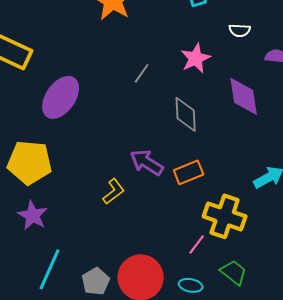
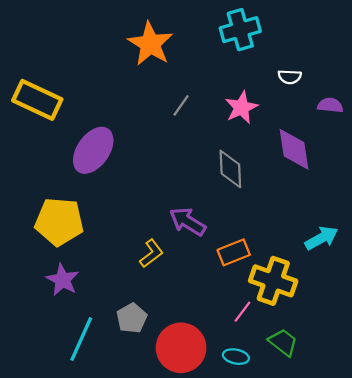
gray line: (142, 73) -> (181, 105), moved
orange rectangle: (189, 172) -> (234, 252), moved
gray pentagon: (96, 281) -> (132, 318), moved

